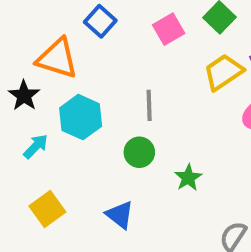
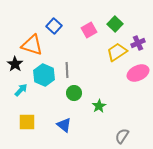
gray line: (149, 105) -> (67, 70), moved
yellow square: (47, 209) -> (27, 122), turned 36

